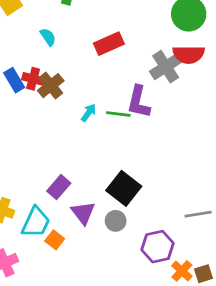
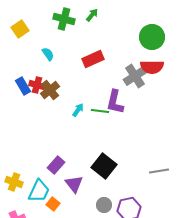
gray line: (198, 214) -> (159, 171), moved
gray circle: (116, 221) -> (104, 205), moved

